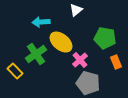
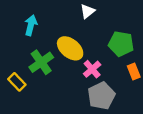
cyan arrow: (41, 22) -> (31, 25), moved, turned 108
gray pentagon: (88, 83) -> (101, 96), turned 30

